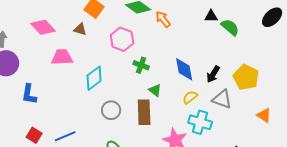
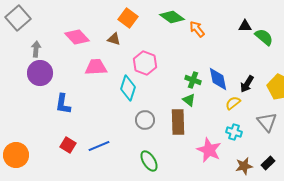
pink hexagon: (122, 39) -> (145, 63), moved
green cross: (141, 65) -> (193, 80), moved
cyan diamond: (94, 78) -> (128, 88), turned -35
yellow semicircle: (190, 97) -> (233, 103), moved
gray triangle: (222, 99) -> (267, 122), moved, turned 30
cyan cross: (200, 122) -> (234, 132), size x0.7

